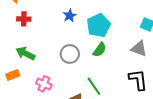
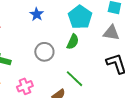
cyan pentagon: (99, 25) -> (80, 17), moved
pink cross: (44, 84) -> (25, 86), turned -35

